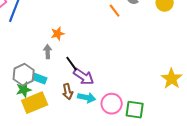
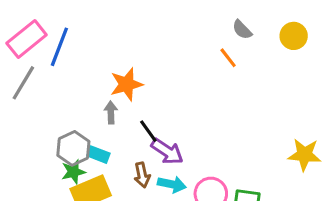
orange line: (115, 11) -> (228, 58), moved
orange star: (58, 34) -> (127, 84), size x1.5
yellow star: (172, 79) -> (305, 155), turned -30

